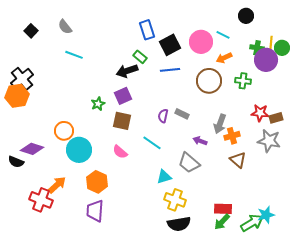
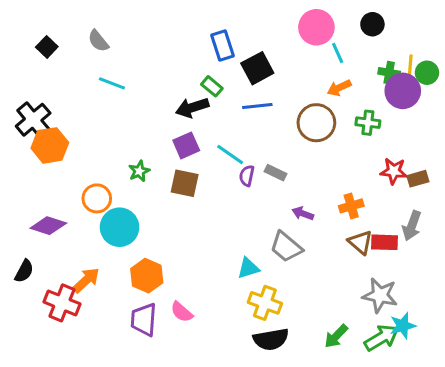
cyan line: (223, 35) -> (338, 53), turned 40
pink circle: (201, 42) -> (316, 27), moved
orange hexagon: (17, 96) -> (50, 145), moved
green star: (98, 104) -> (139, 171), moved
gray arrow: (220, 124) -> (412, 226), moved
gray star: (269, 141) -> (380, 295), moved
cyan line: (152, 143) -> (230, 154), moved
pink semicircle: (120, 152) -> (182, 312), moved
black semicircle: (16, 162) -> (24, 271), moved, turned -84
red rectangle: (223, 209) -> (385, 242), moved

